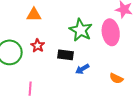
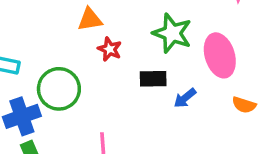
pink ellipse: (111, 32) -> (220, 55), moved
red star: (38, 46) -> (110, 49), moved

